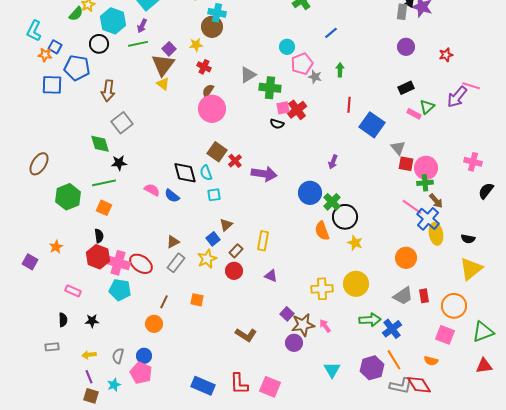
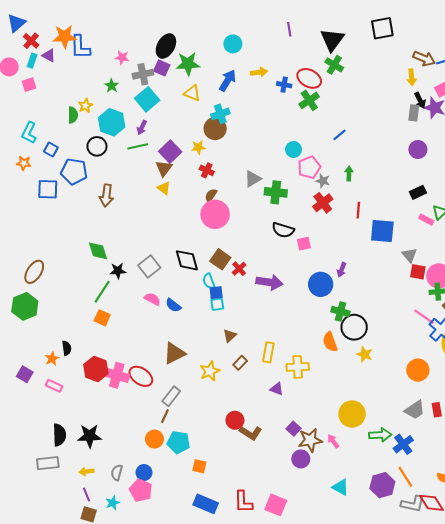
cyan cross: (217, 13) -> (220, 114), turned -30
green semicircle: (76, 14) -> (73, 115), turned -42
purple square: (169, 49) -> (170, 152), size x1.5
orange star: (45, 55) -> (24, 163), moved
brown triangle: (163, 65) -> (164, 168), size x0.7
pink square: (283, 108) -> (304, 244), moved
red cross: (297, 110) -> (323, 203), moved
gray square: (122, 123) -> (149, 267), moved
black semicircle: (277, 124) -> (283, 230), size x1.5
blue square: (372, 125) -> (382, 231), turned -30
black diamond: (185, 173) -> (187, 260), moved
green line: (104, 183) -> (102, 292), turned -45
blue circle: (310, 193) -> (321, 284), moved
green hexagon: (68, 197) -> (25, 306), moved
green cross: (332, 202) -> (341, 312), turned -30
black semicircle: (99, 236) -> (67, 348), moved
blue square: (213, 239) -> (216, 293), moved, turned 32
brown triangle: (173, 242) -> (174, 353), size x1.6
gray rectangle: (176, 263) -> (171, 396), moved
red circle: (234, 271) -> (235, 420), moved
yellow circle: (356, 284) -> (352, 414), moved
yellow cross: (322, 289) -> (298, 367), moved
cyan pentagon: (120, 290) -> (178, 442), moved
pink rectangle: (73, 291) -> (54, 386), moved
orange square: (197, 300) -> (199, 466), moved
black semicircle: (63, 320) -> (59, 435), size x1.5
black star: (92, 321) -> (90, 436), size x1.6
brown L-shape: (246, 335) -> (251, 433), moved
gray rectangle: (52, 347) -> (48, 463), size x1.5
cyan triangle: (332, 370) -> (341, 487), turned -30

